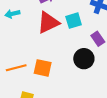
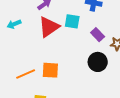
cyan square: (74, 21) -> (72, 21), turned 35
black circle: (84, 59) -> (98, 62), moved

